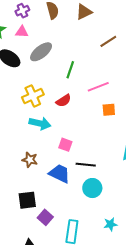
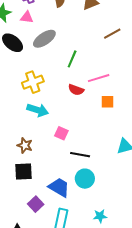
red semicircle: (64, 101) -> (76, 90), moved, turned 49
blue trapezoid: (60, 174) -> (59, 187), moved
black square: (27, 200) -> (24, 171), moved

